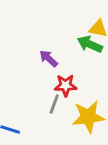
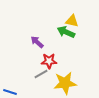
gray line: (54, 104) -> (41, 74), turned 40

